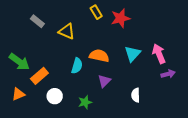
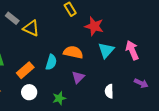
red star: (120, 18) -> (94, 26), moved, turned 30
yellow triangle: (67, 31) -> (31, 28), moved
purple arrow: (168, 74) -> (141, 83), moved, turned 40
orange rectangle: (39, 76) -> (25, 70), moved

